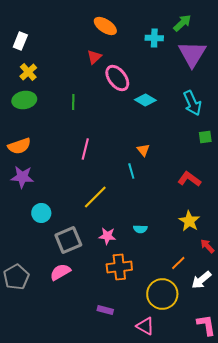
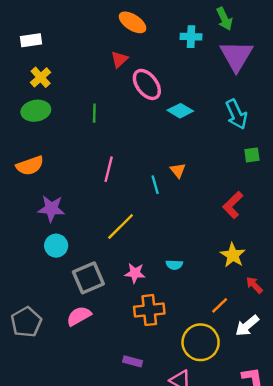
green arrow: (182, 23) -> (224, 19), turned 108
white rectangle: (20, 41) -> (31, 40), turned 60
cyan line: (131, 171) -> (155, 185), moved
purple star: (22, 177) -> (51, 209), moved
red L-shape: (189, 179) -> (233, 205), turned -80

